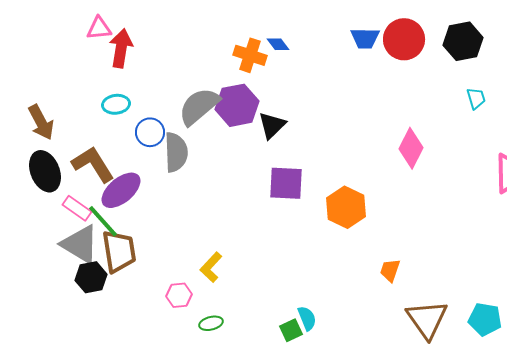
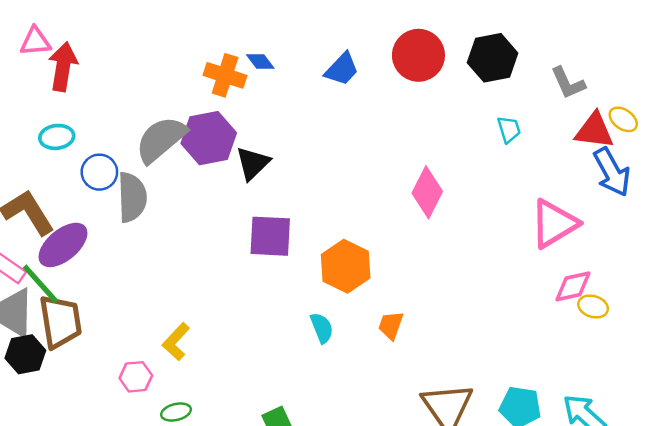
blue trapezoid: (365, 38) -> (342, 69), moved, turned -48
orange trapezoid: (390, 270) -> (391, 325), moved
cyan semicircle: (307, 318) -> (322, 328), moved

